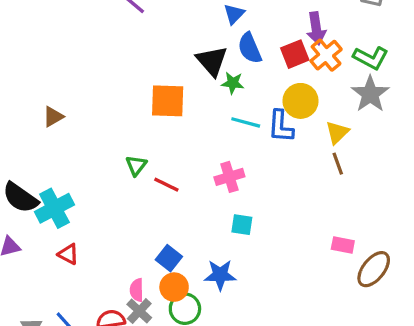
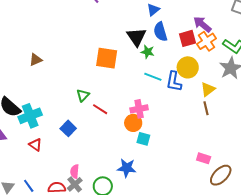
purple arrow: (316, 28) -> (202, 24), turned 132
blue square: (169, 258) -> (68, 128), moved
orange circle: (174, 287) -> (133, 123), moved

